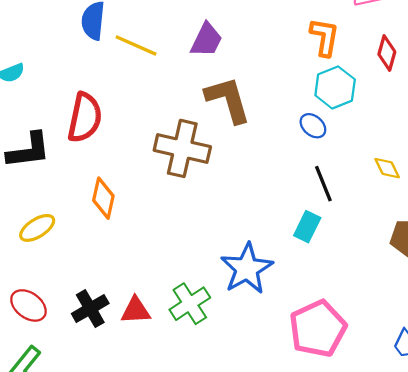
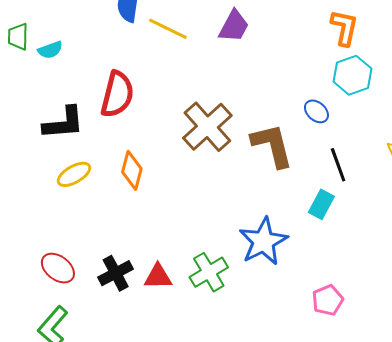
brown L-shape: (228, 100) -> (272, 145), moved
blue ellipse: (313, 126) -> (316, 111), moved
brown cross: (182, 148) -> (207, 127), turned 33
yellow ellipse: (37, 228) -> (74, 174), moved
pink pentagon: (318, 329) -> (328, 300), size x0.6

